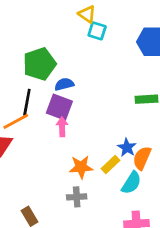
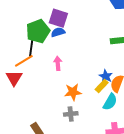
green pentagon: (40, 64) -> (38, 31), moved
purple square: (59, 107) -> (58, 18), moved
yellow rectangle: (111, 164) -> (102, 86), moved

